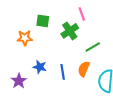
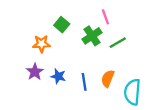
green square: (43, 21) -> (62, 25), turned 32
green line: (93, 47) -> (118, 43), moved
purple star: (19, 81) -> (35, 72), moved

